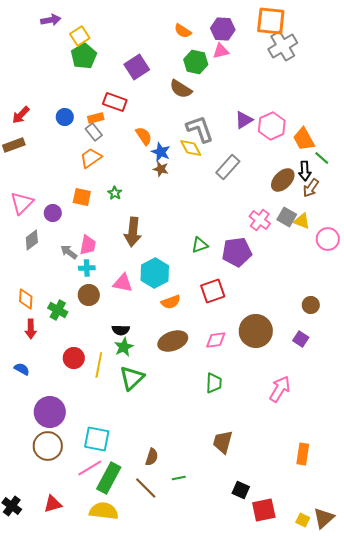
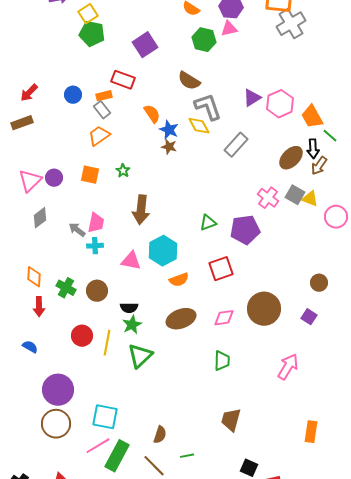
green pentagon: (84, 56) -> (92, 34), turned -30
brown semicircle: (181, 89) -> (189, 81), moved
purple circle: (53, 213) -> (54, 178), moved
brown circle: (89, 295) -> (97, 291), moved

